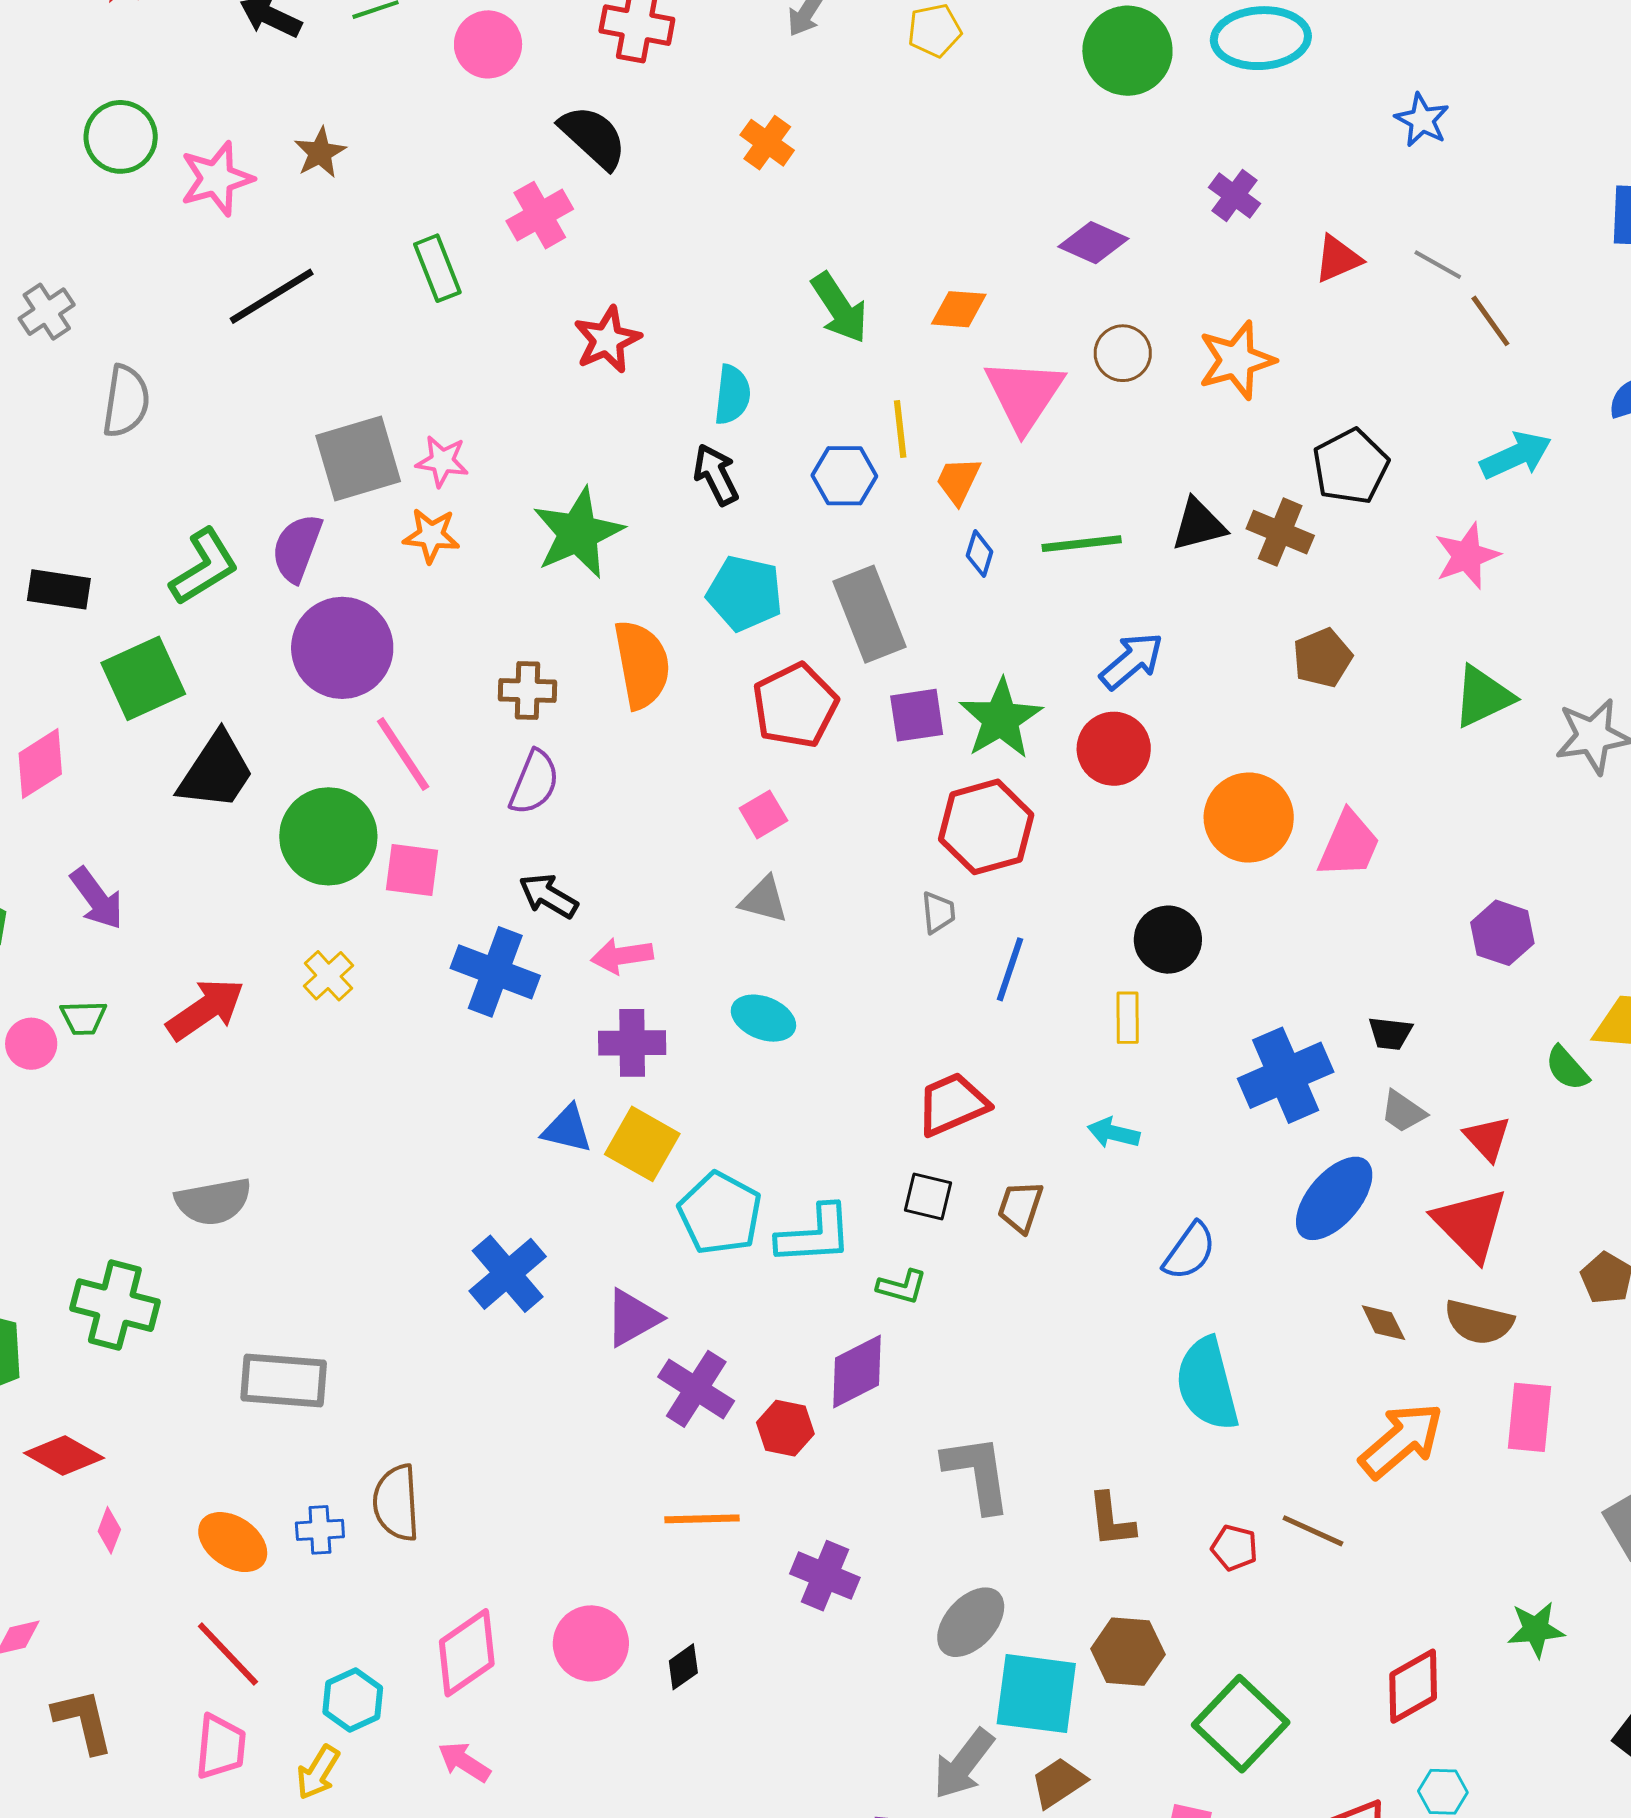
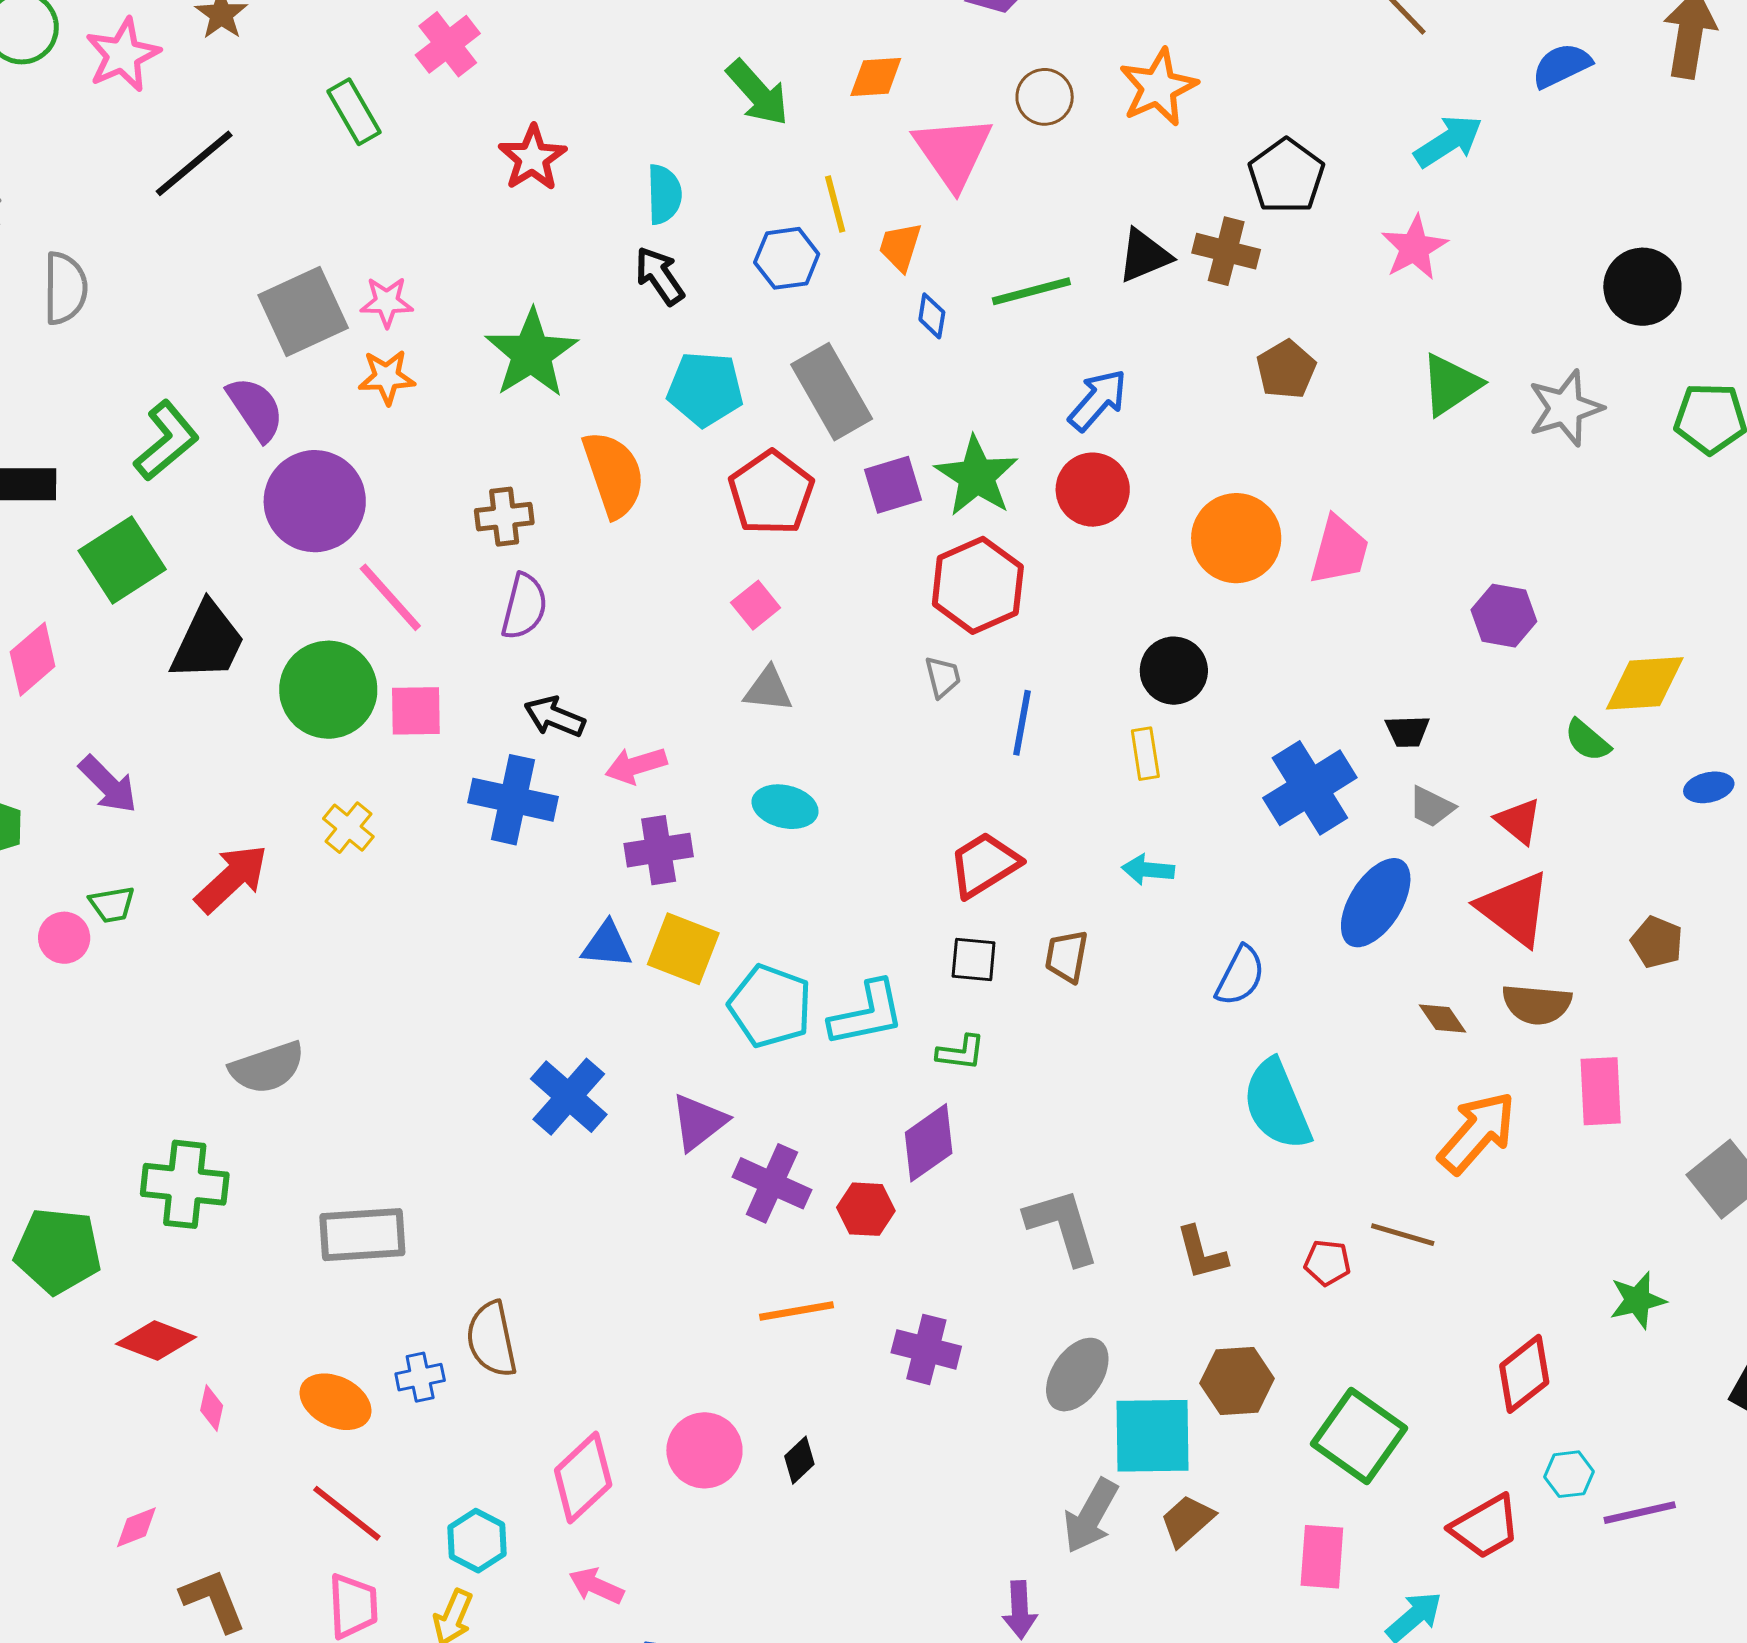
purple semicircle: (297, 548) -> (255, 409), turned 134

